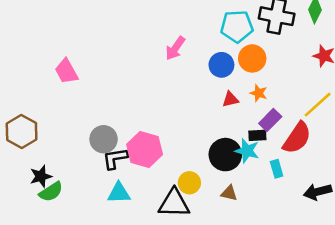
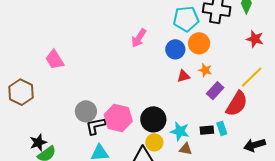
brown hexagon: (22, 132) -> (21, 92), moved
black rectangle: (257, 135) -> (207, 130), moved
cyan star: (247, 151) -> (180, 131), moved
black circle: (225, 155) -> (153, 119), moved

